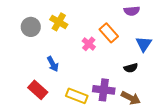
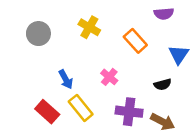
yellow cross: (59, 22) -> (89, 27), moved
pink cross: (89, 44) -> (109, 77), moved
yellow rectangle: (77, 96) -> (81, 108), moved, turned 30

